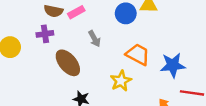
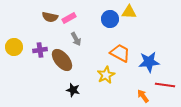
purple cross: (45, 34) -> (40, 50), moved
gray arrow: (94, 39) -> (76, 39), moved

